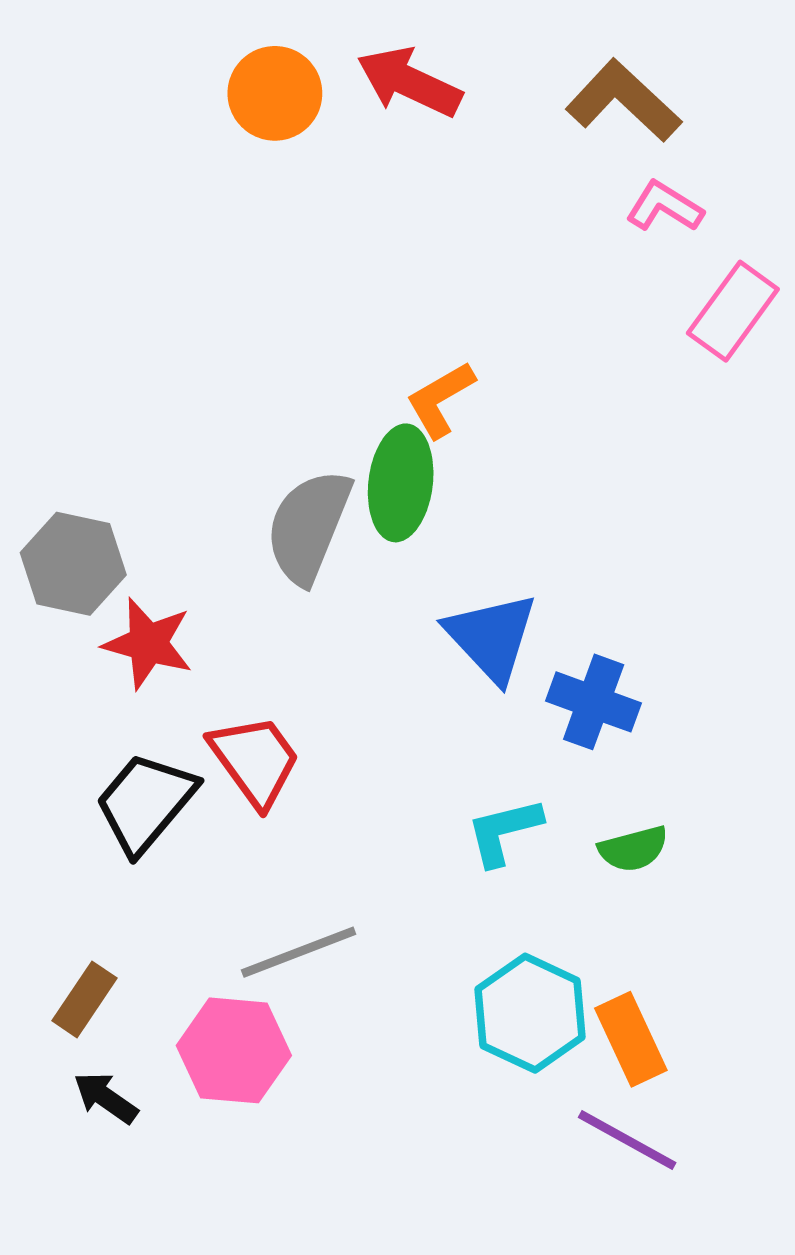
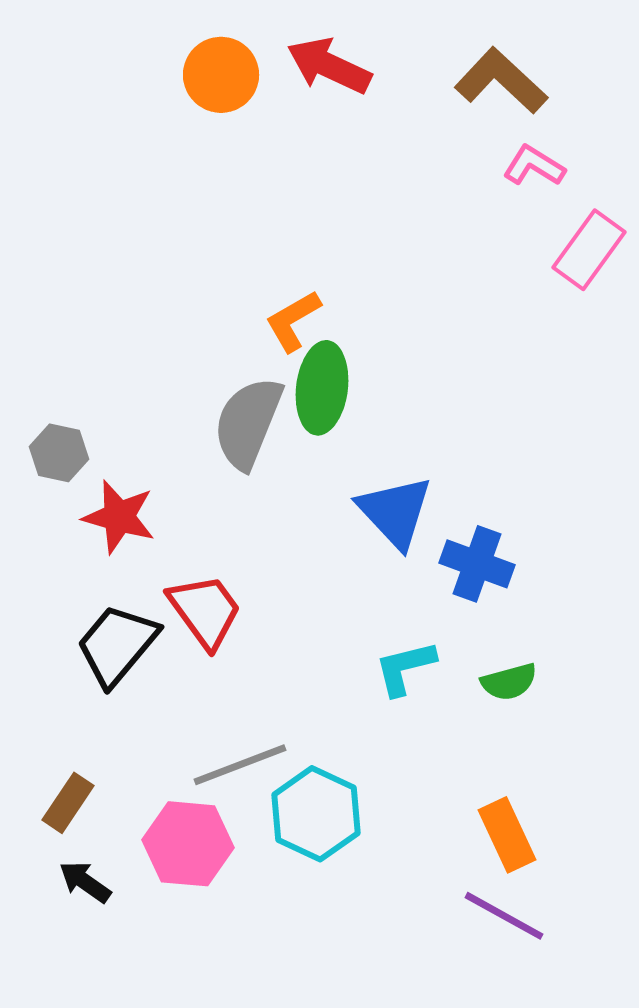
orange L-shape: (440, 400) -> (293, 321), moved
gray hexagon: (73, 564) -> (59, 453), size x0.7
cyan hexagon: (530, 1013) -> (316, 814), moved

